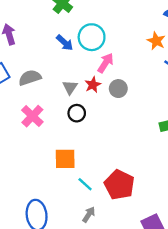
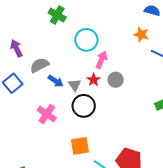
blue arrow: (65, 43) -> (56, 81), moved
gray semicircle: (30, 78) -> (39, 65), moved
black circle: (77, 113) -> (84, 106), size x1.5

